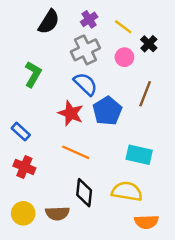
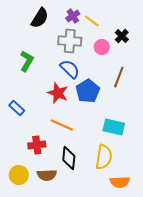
yellow line: (123, 27) -> (92, 21), moved
gray cross: (85, 50) -> (70, 41), turned 30
red cross: (24, 167) -> (37, 145), moved, turned -30
yellow semicircle: (127, 191) -> (104, 157), turned 90

